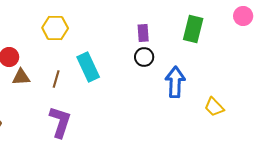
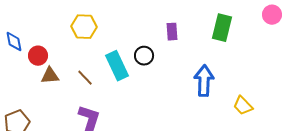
black circle: (144, 57) -> (144, 56), moved
brown line: (56, 79) -> (85, 78), turned -60

